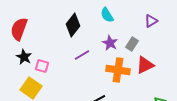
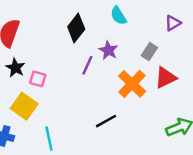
purple star: (110, 43) -> (108, 50), moved
purple line: (82, 55) -> (87, 65), turned -35
orange cross: (118, 70) -> (132, 84), turned 35

